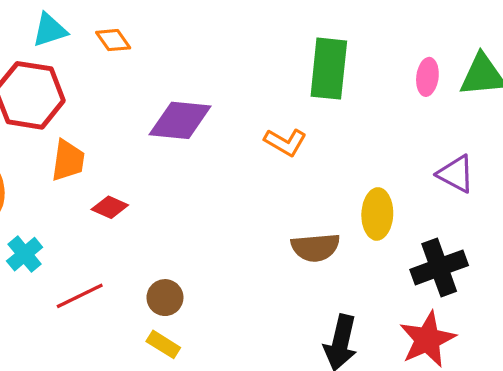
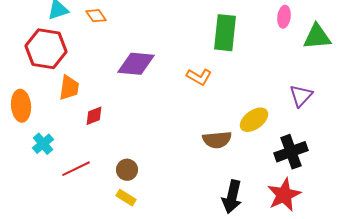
pink ellipse: (427, 77) -> (284, 17), moved
purple triangle: (456, 174) -> (301, 96), turned 45
red diamond: (110, 207) -> (94, 116), turned -45
yellow ellipse: (377, 214) -> (254, 120), turned 52

